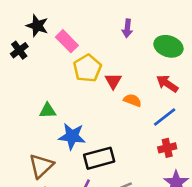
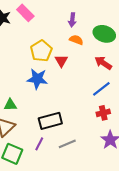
pink rectangle: (67, 41) -> (25, 13), moved
orange semicircle: (132, 100) -> (76, 40), moved
green triangle: (48, 111) -> (10, 105), moved
blue star: (72, 136) -> (37, 79), moved

